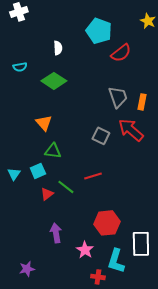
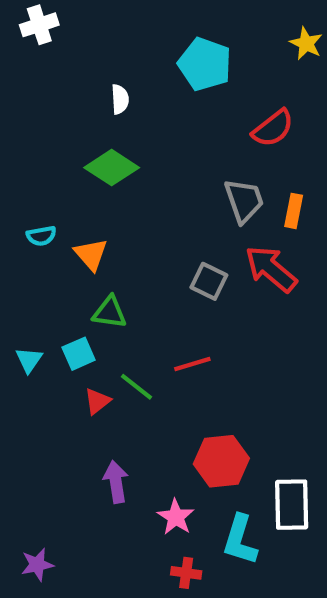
red semicircle: (121, 53) -> (273, 128), moved
cyan semicircle: (20, 67) -> (41, 236), moved
purple star: (27, 269) -> (37, 565), moved
red cross: (98, 277) -> (186, 573), moved

